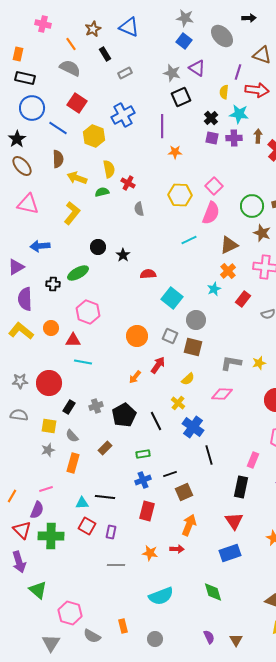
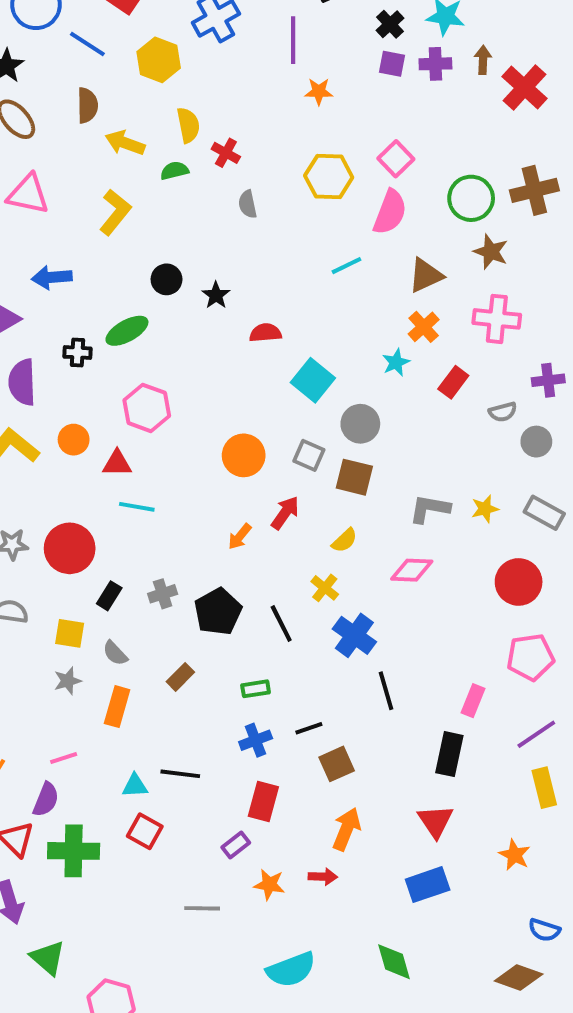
purple rectangle: (111, 532) -> (236, 845), moved, turned 40

